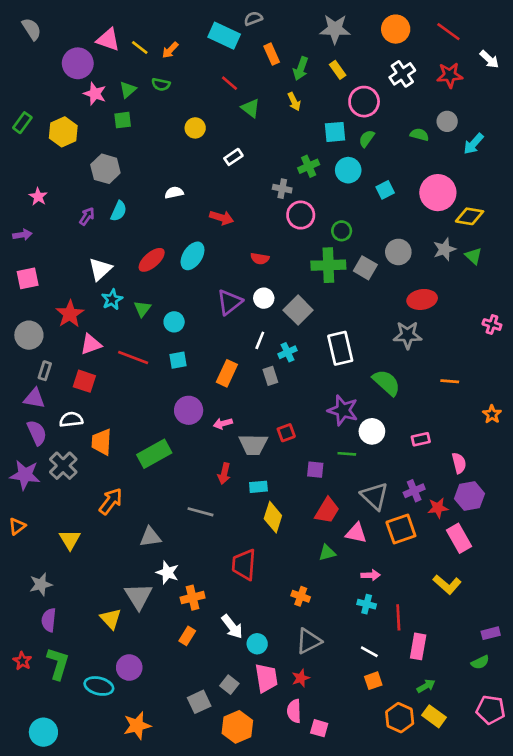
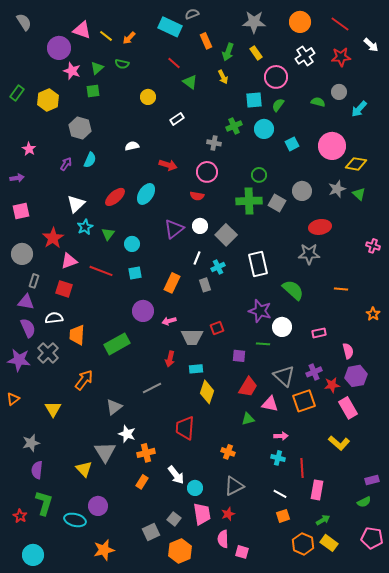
pink circle: (301, 215) -> (207, 172), moved
gray line: (200, 512) -> (152, 388), turned -42
gray triangle: (150, 537) -> (114, 407), turned -30
red star: (22, 661) -> (20, 516), moved

